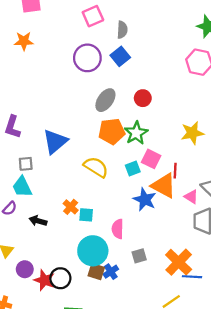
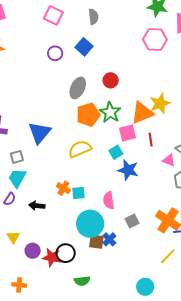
pink square: (93, 16) -> (53, 15), turned -30
gray semicircle: (122, 30) -> (93, 17), moved
purple circle: (87, 58) -> (55, 53), size x0.6
pink square: (151, 159) -> (128, 133), turned -30
yellow semicircle: (96, 167) -> (80, 149), turned -45
cyan square: (133, 168) -> (116, 152), moved
orange triangle: (164, 186) -> (142, 113), moved, turned -40
cyan trapezoid: (22, 187) -> (17, 178), turned 65

